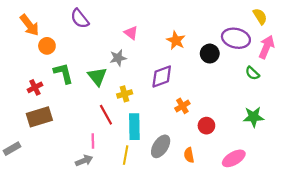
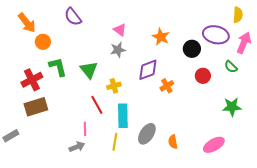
yellow semicircle: (260, 16) -> (238, 15), turned 35
gray star: (118, 58) -> (118, 50), moved
red cross: (35, 87) -> (32, 80), size x1.5
orange cross: (182, 106) -> (167, 86), moved
red circle: (206, 126) -> (203, 76), moved

